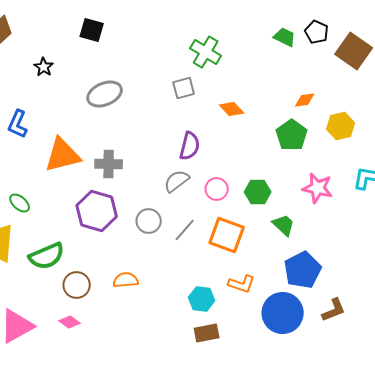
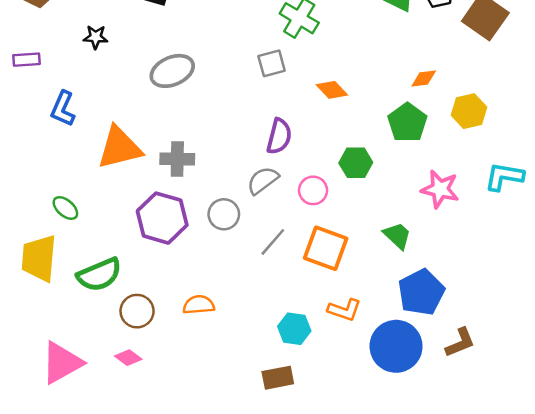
black star: (44, 67) -> (96, 37), turned -30
green hexagon: (258, 192) -> (356, 163), moved
gray circle: (149, 221) -> (224, 214), moved
brown rectangle: (207, 333) -> (278, 378), moved

